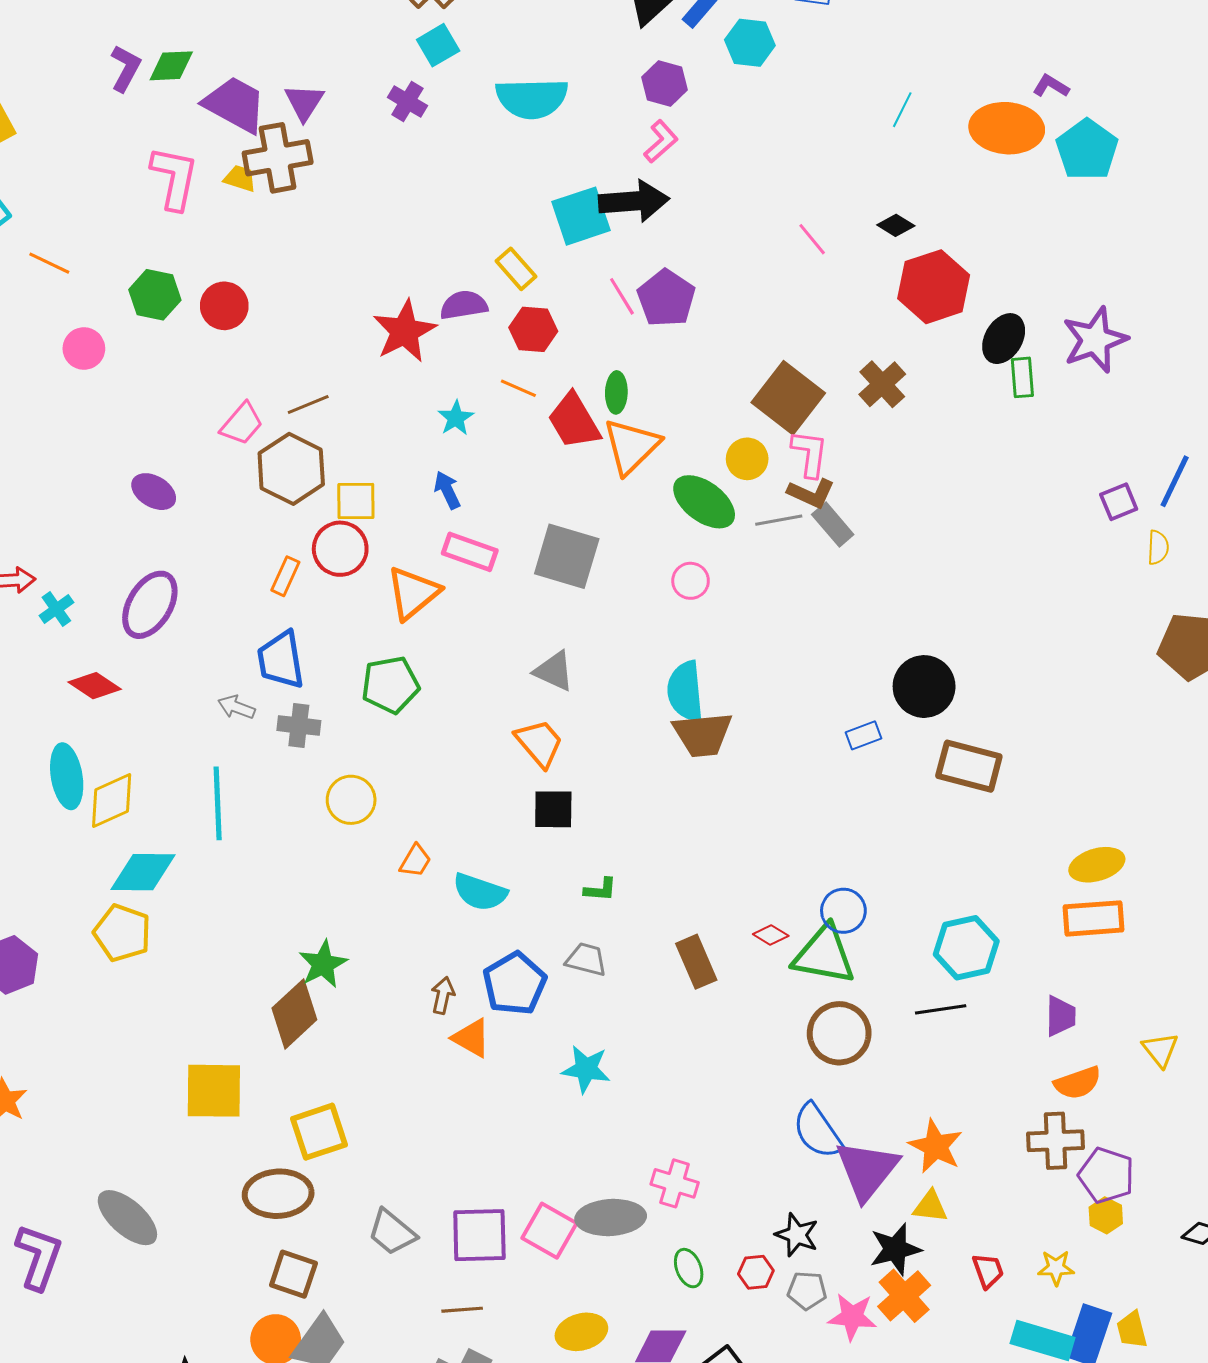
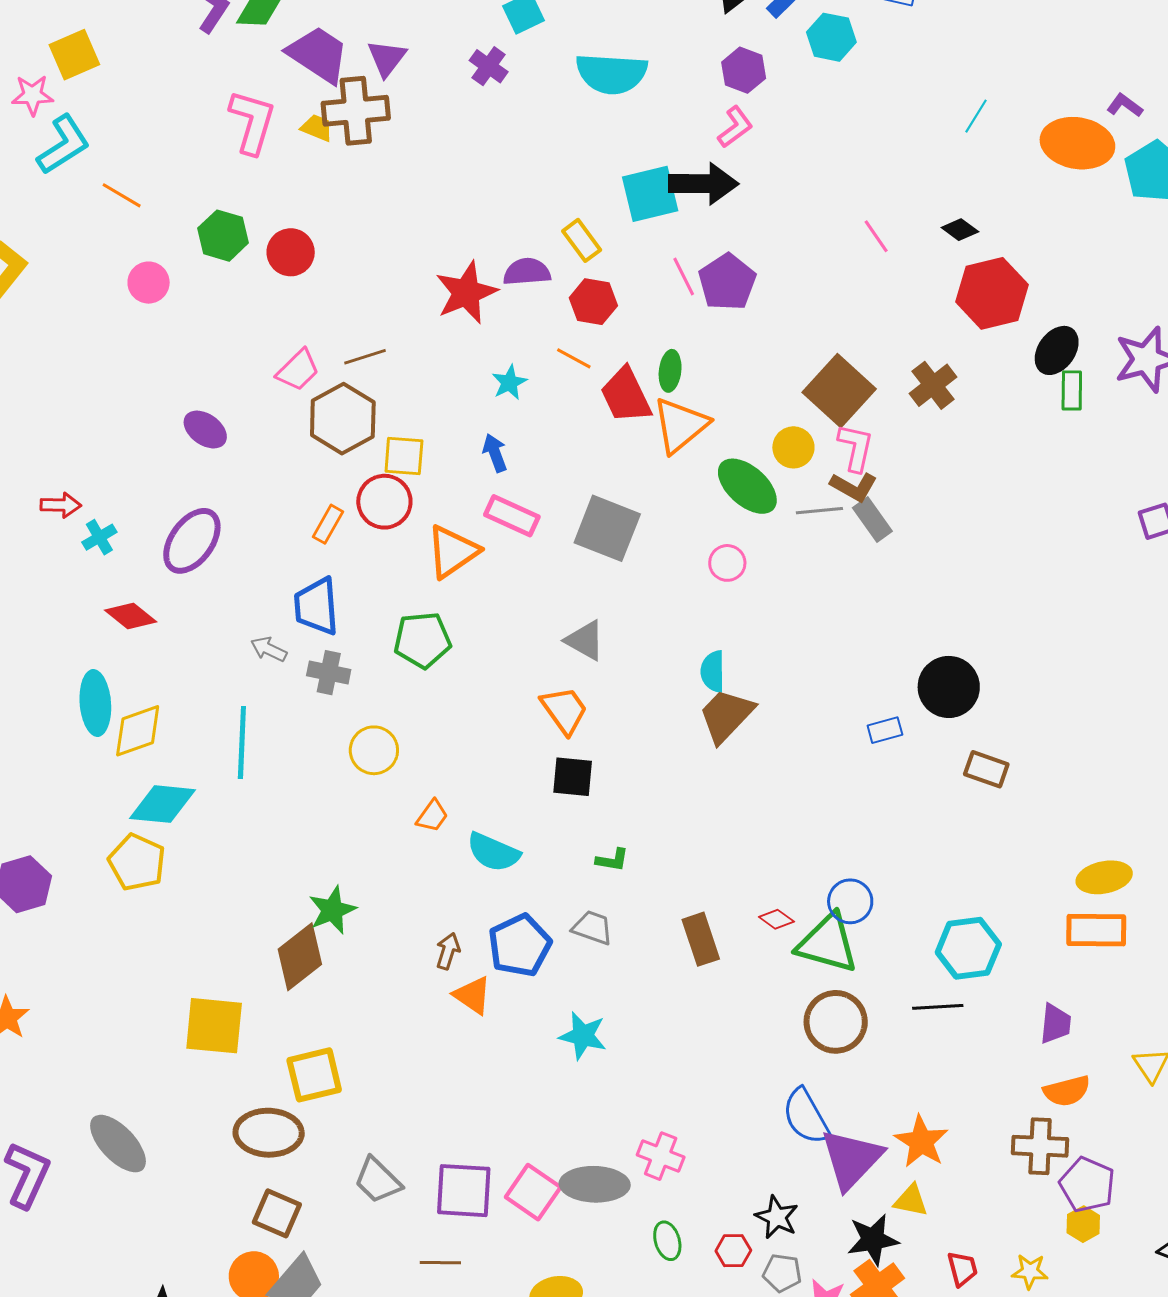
cyan semicircle: (685, 691) -> (713, 671), size x0.7
brown trapezoid: (703, 734) -> (726, 716), turned 134
brown rectangle: (969, 766) -> (986, 769), size x0.7

